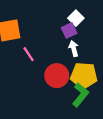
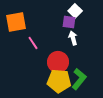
purple square: (69, 30) -> (69, 22), turned 32
yellow pentagon: (84, 76) -> (59, 81), moved

